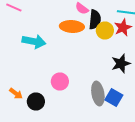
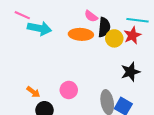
cyan arrow: (34, 42) -> (39, 28), moved
orange arrow: (16, 94) -> (33, 92), moved

